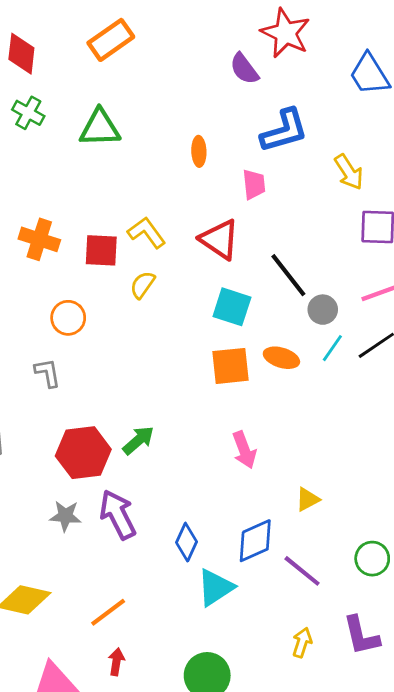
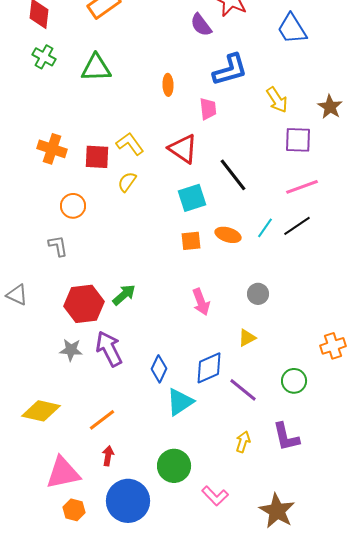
cyan square: (232, 307) -> (192, 198), turned -36
gray circle: (323, 310) -> (258, 294), moved
orange square: (231, 366) -> (191, 241), size x0.7

